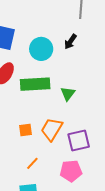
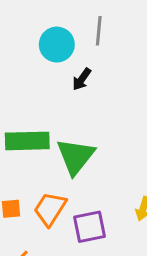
cyan circle: (41, 49) -> (57, 45), moved
green triangle: (68, 94) -> (76, 156), size x1.8

